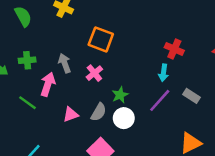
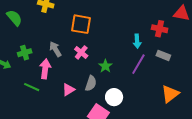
red cross: (174, 49) -> (160, 29), moved
white circle: (124, 118) -> (114, 97), moved

